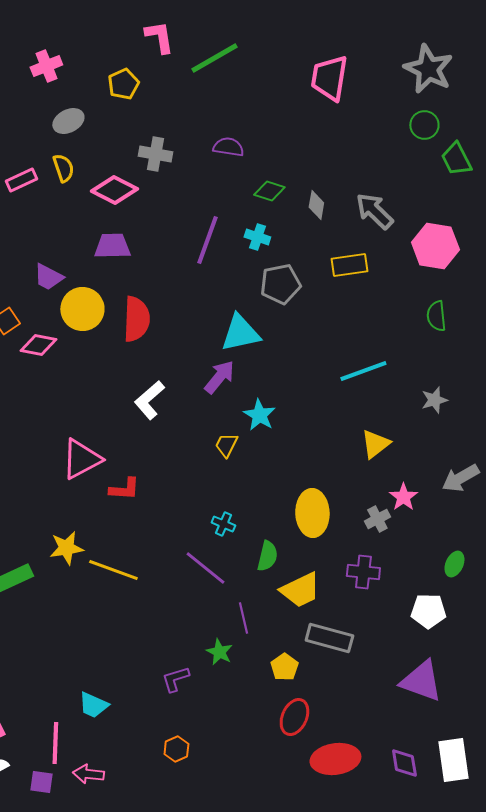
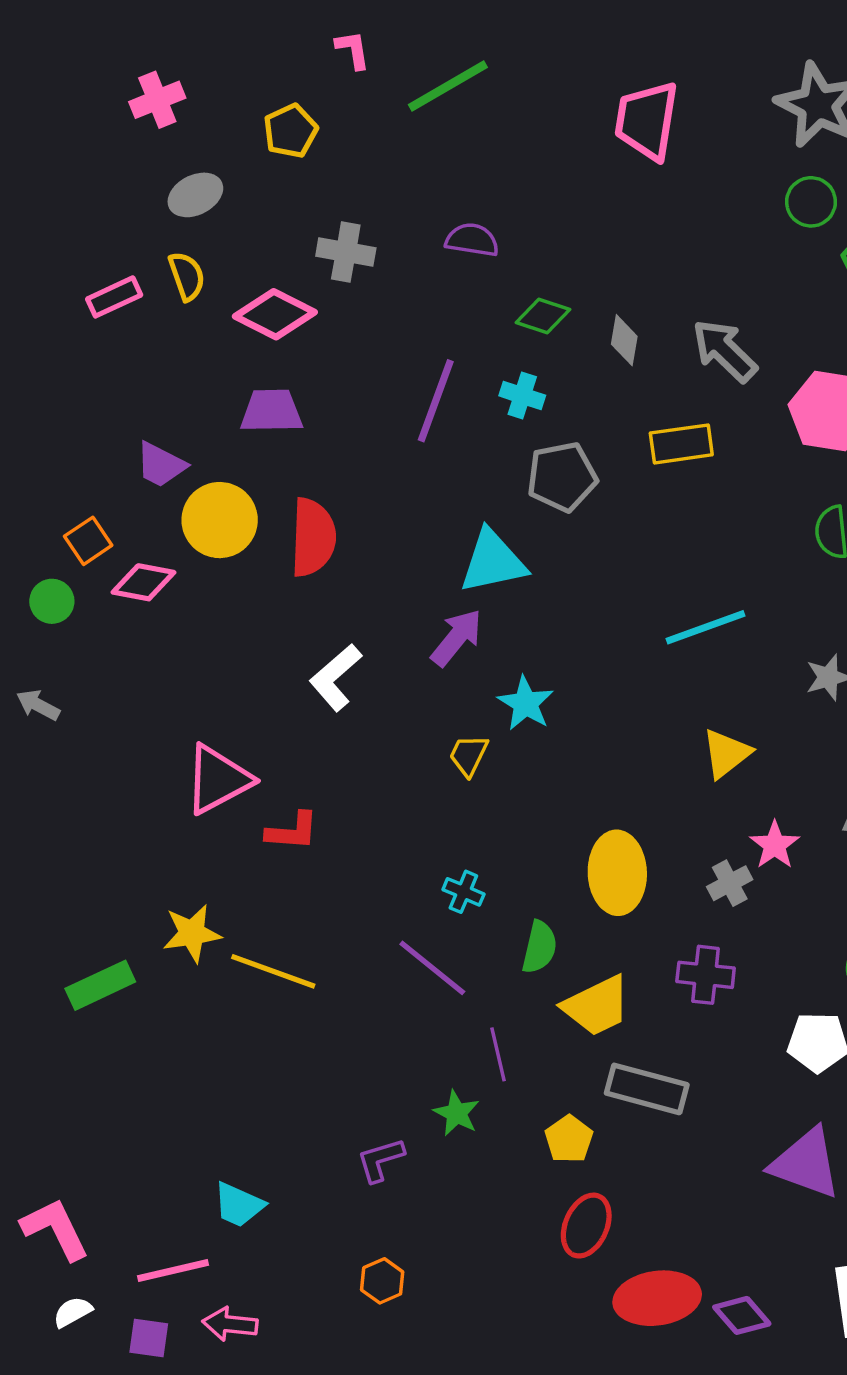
pink L-shape: (159, 37) -> (353, 50), size x0.7
pink line: (55, 743) -> (173, 1270), turned 75
purple diamond: (404, 763) -> (742, 1315), moved, turned -32

